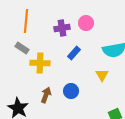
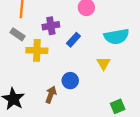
purple cross: (62, 28) -> (51, 26), moved
brown arrow: (46, 95) -> (51, 95), moved

